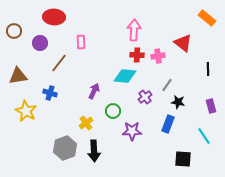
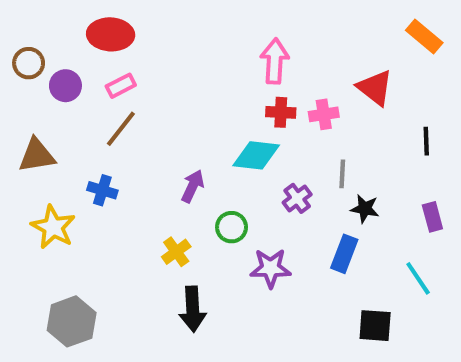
pink rectangle: (81, 42) -> (121, 86), moved, turned 64
purple circle: (40, 43) -> (65, 86), moved
gray line: (167, 85) -> (342, 174), turned -32
gray hexagon: (65, 148) -> (72, 321), moved

